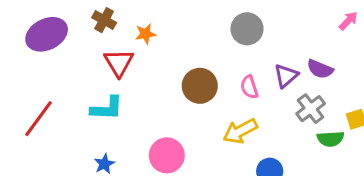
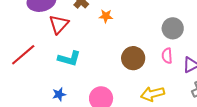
red triangle: (119, 63) -> (59, 24), moved
pink semicircle: (249, 87) -> (167, 56), moved

